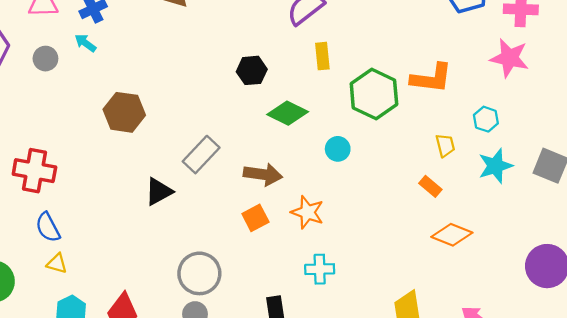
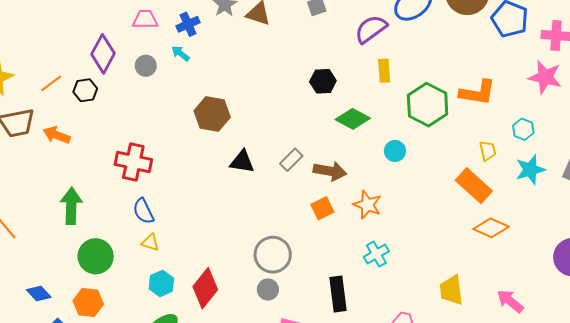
gray rectangle: (201, 155) -> (291, 160), moved, size x0.7
orange rectangle: (430, 186) -> (474, 186), size x1.8
black triangle: (159, 192) -> (242, 162), moved, turned 36
cyan cross: (320, 269) -> (376, 254), turned -30

